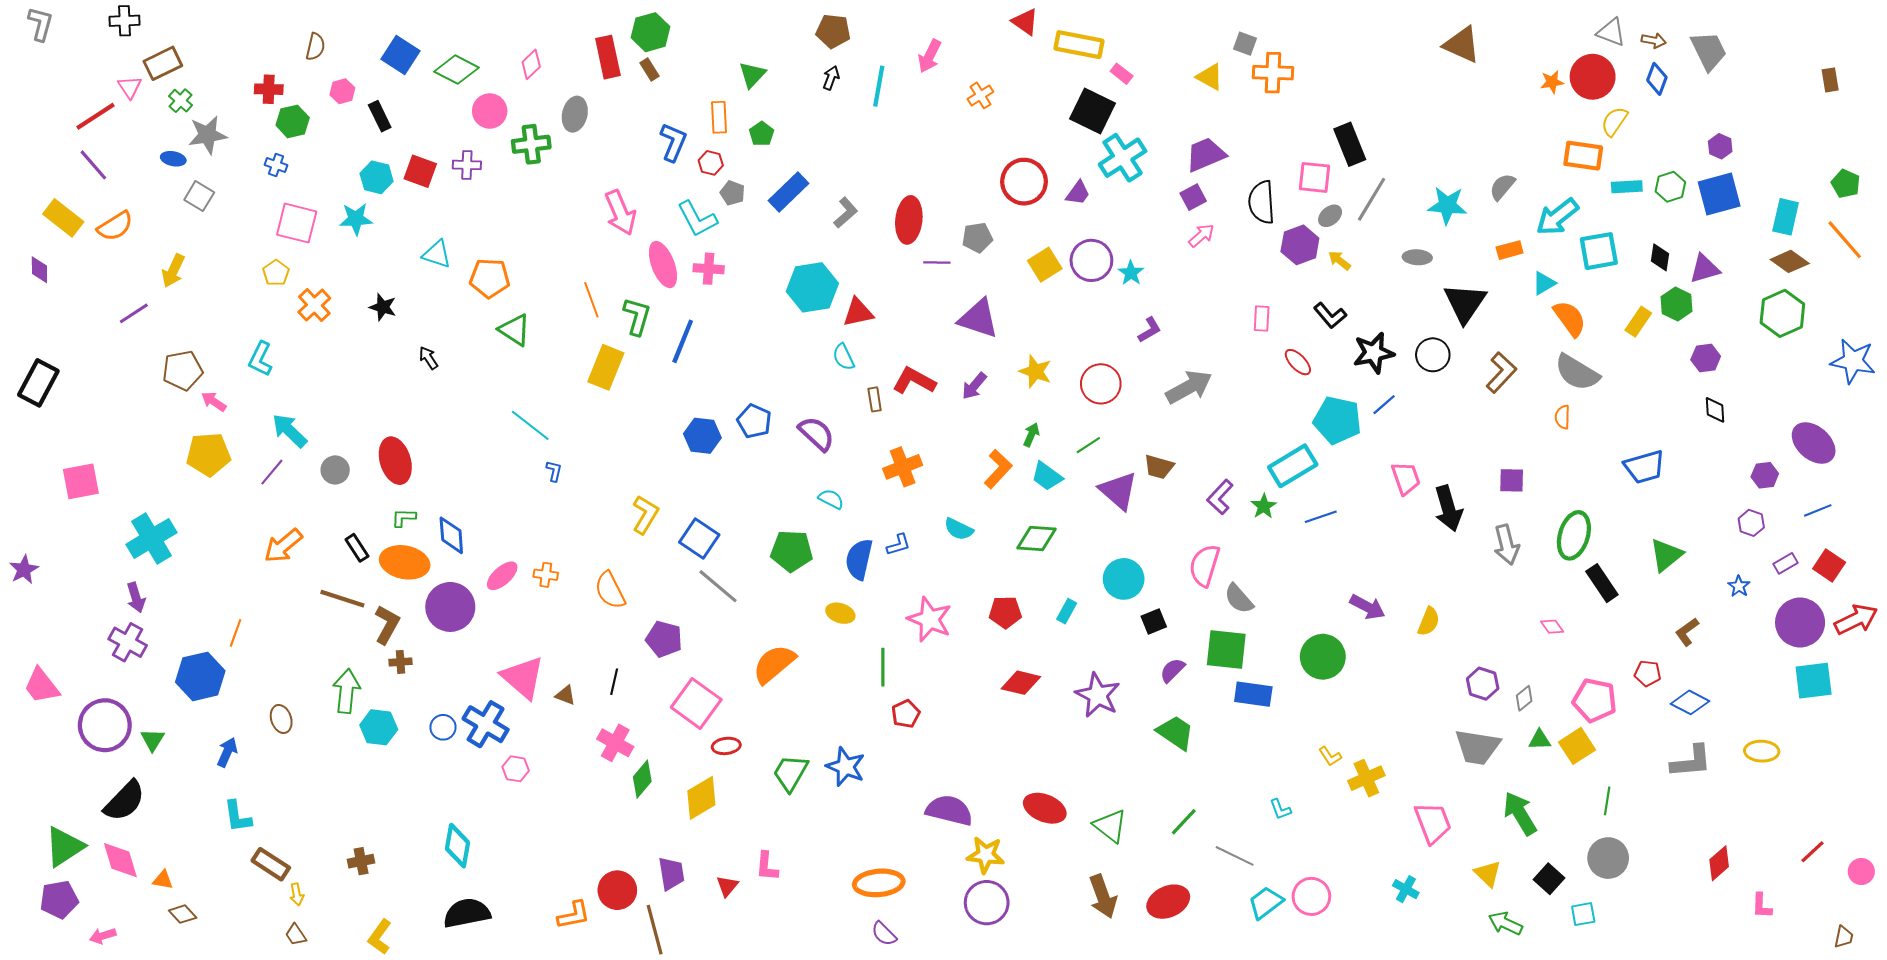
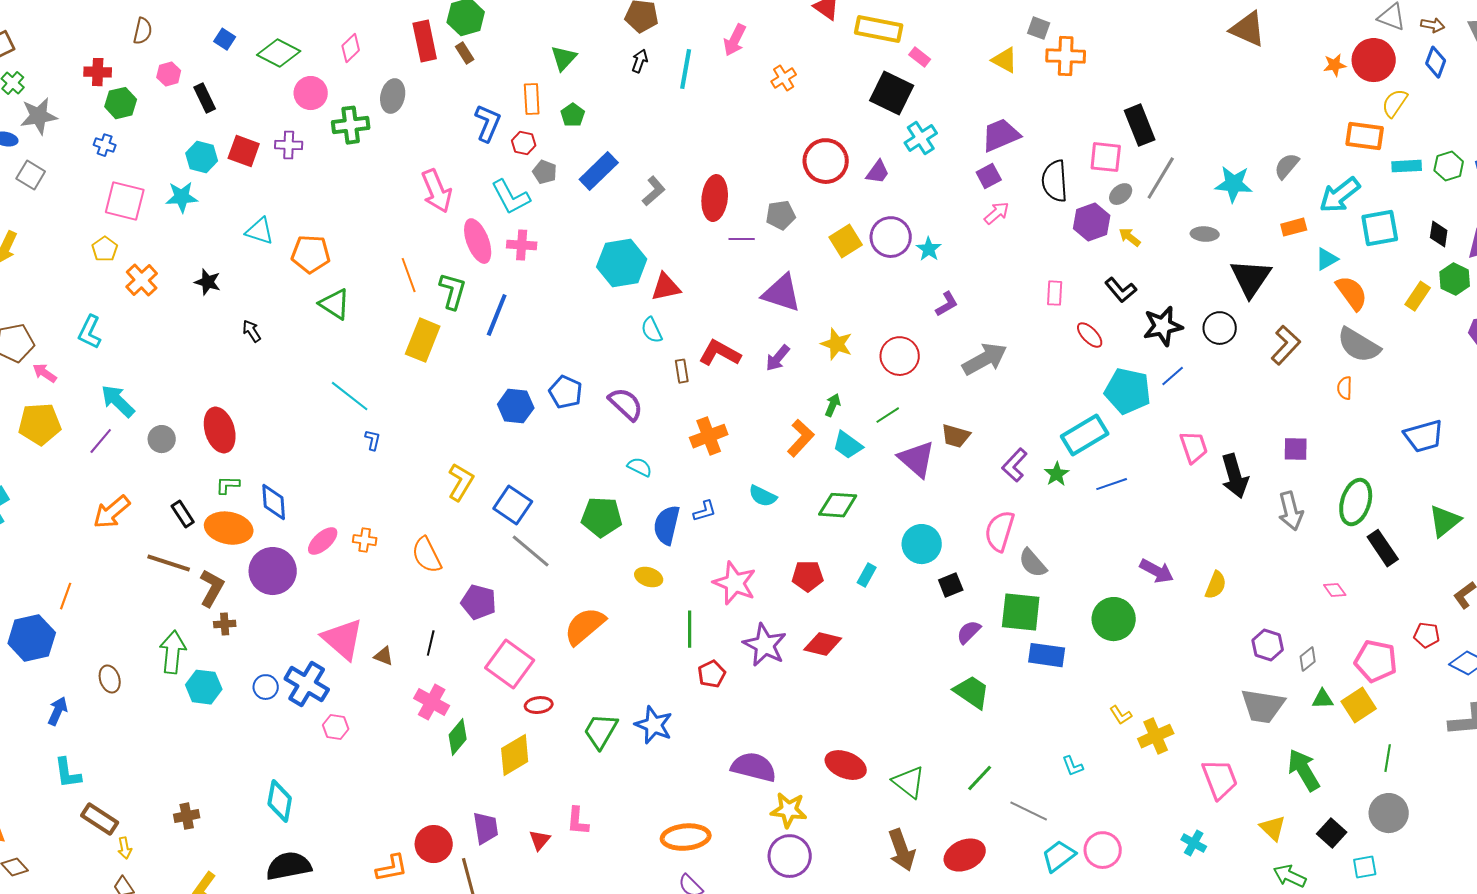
blue square: (400, 55) -> (225, 39), size x0.6
cyan cross: (1123, 158) -> (921, 138), size x0.7
purple star: (1098, 695) -> (765, 645), moved

